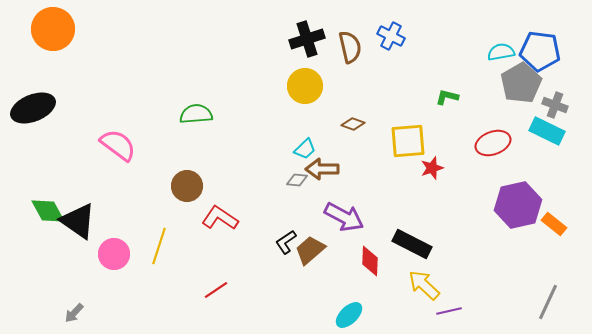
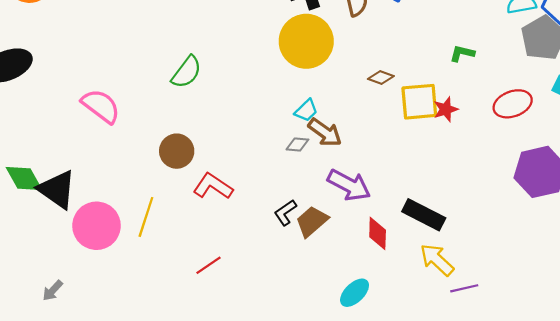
yellow circle: (305, 86) -> (306, 41), size x1.4
green semicircle: (196, 114) -> (187, 72), turned 132
brown diamond: (353, 124) -> (381, 78), moved
red star: (432, 168) -> (446, 109), moved
brown arrow: (322, 169) -> (325, 132), turned -144
pink circle: (114, 254) -> (97, 226), size x1.4

